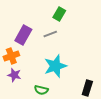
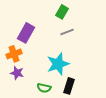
gray line: (50, 34) -> (67, 32), moved
black rectangle: (87, 88) -> (69, 86), moved

